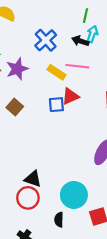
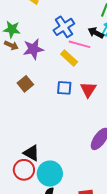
pink line: (77, 66) -> (79, 44), moved
red triangle: (70, 96) -> (88, 90), moved, turned -42
cyan circle: (74, 195) -> (50, 174), moved

